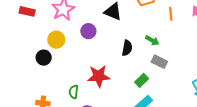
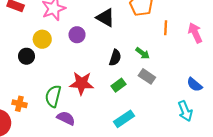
green rectangle: (142, 80) -> (119, 85), moved
green semicircle: (74, 92) -> (53, 96), size x1.5

